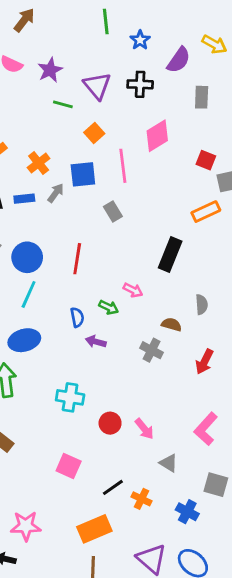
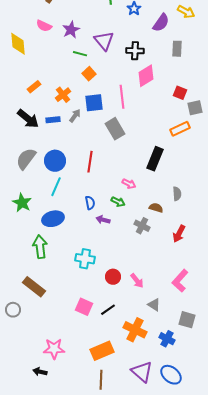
black cross: (140, 84) -> (135, 51), moved
orange square: (94, 133) -> (89, 74), moved
gray rectangle: (113, 212) -> (115, 129), size x1.5
green arrow: (109, 307) -> (118, 202), moved
black line: (113, 487) -> (108, 310), moved
orange cross: (142, 499) -> (135, 330), size x1.6

